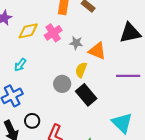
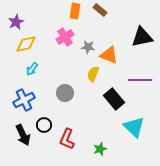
yellow diamond: (28, 31) -> (26, 44), moved
gray circle: (62, 84) -> (65, 93), moved
black rectangle: (86, 95) -> (114, 99), moved

